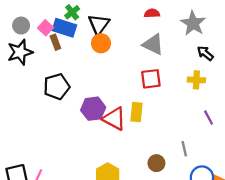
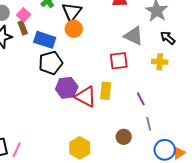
blue rectangle: (64, 28) -> (45, 40), moved
brown rectangle: (55, 42) -> (23, 28), moved
gray triangle: (153, 44) -> (134, 36), moved
black pentagon: (57, 87) -> (51, 63), moved
purple line: (209, 118) -> (141, 99), moved

